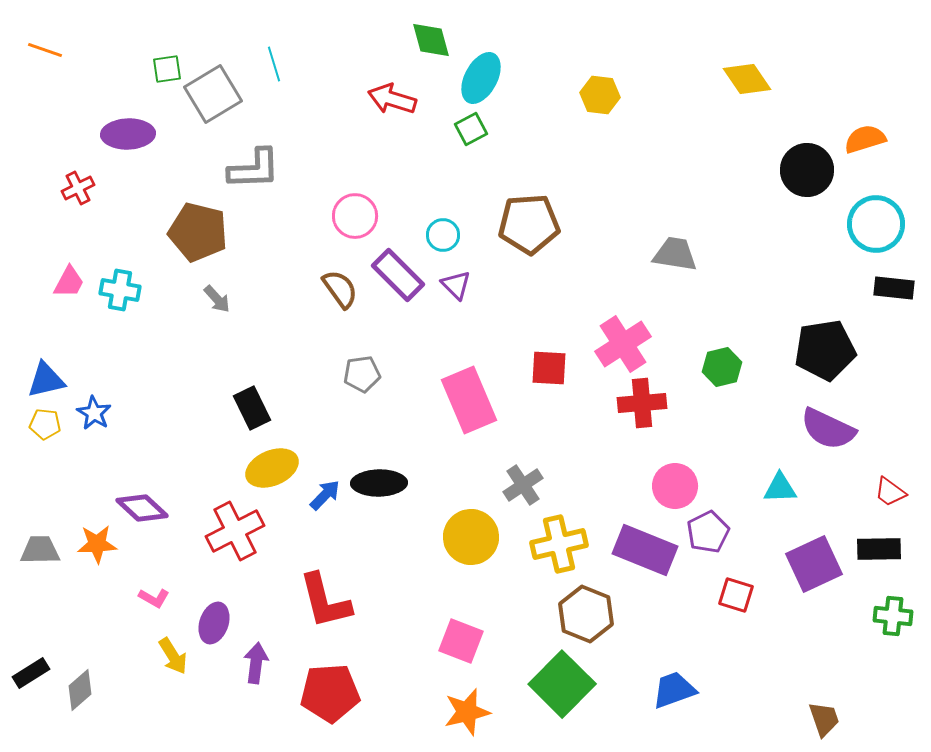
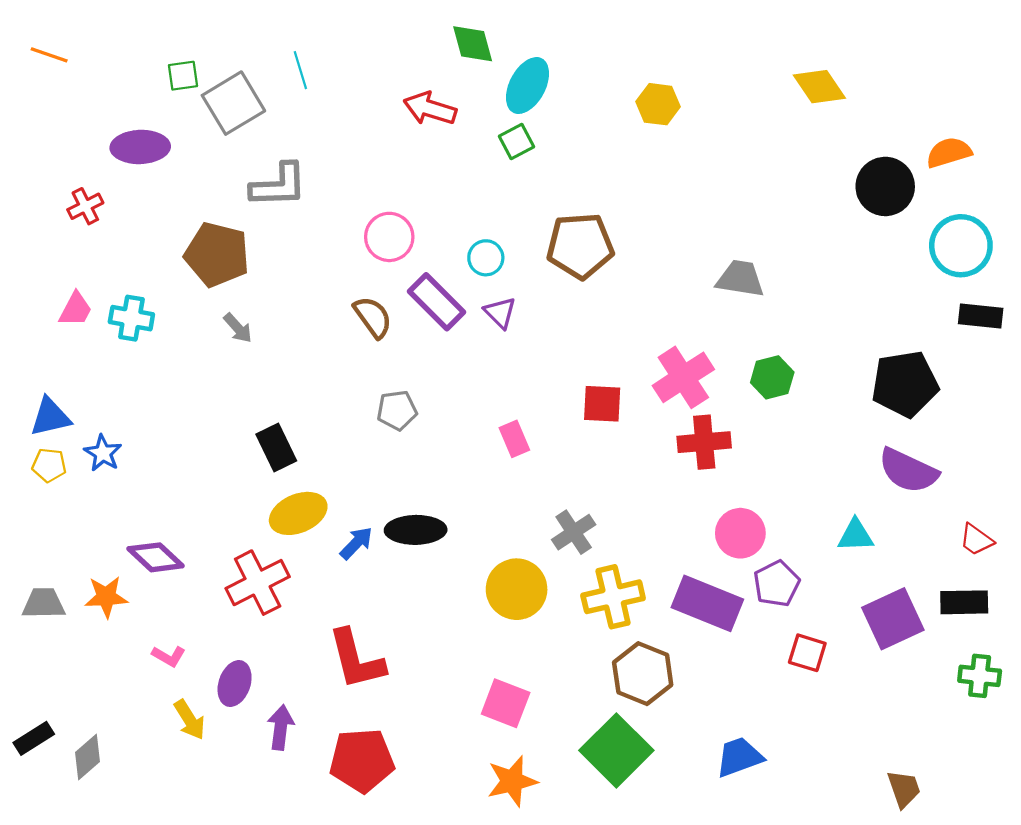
green hexagon: (722, 367) -> (772, 377), moved
pink rectangle: (469, 400) -> (514, 439), size x0.5

